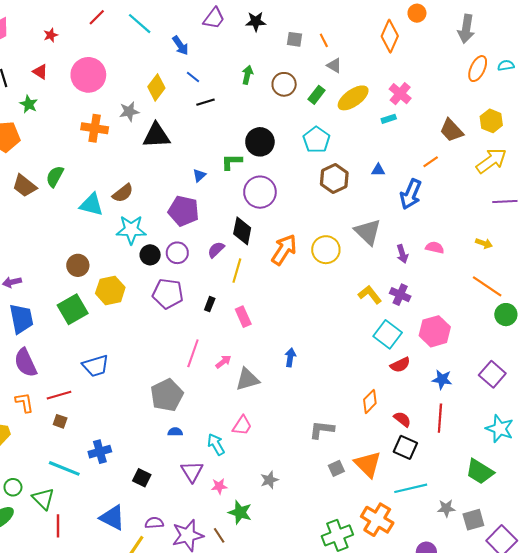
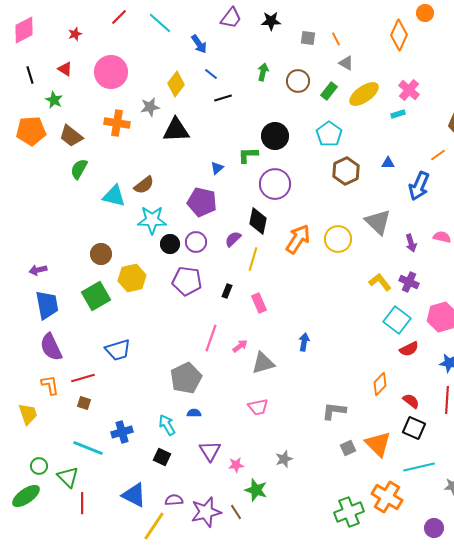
brown trapezoid: (24, 186) -> (71, 136), moved
pink trapezoid: (242, 425) -> (258, 407), turned 45
cyan arrow: (216, 444) -> (167, 425), moved

